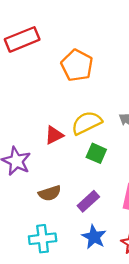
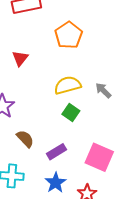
red triangle: (54, 135) -> (20, 58), moved, turned -36
brown semicircle: (50, 193) -> (25, 139), turned -126

